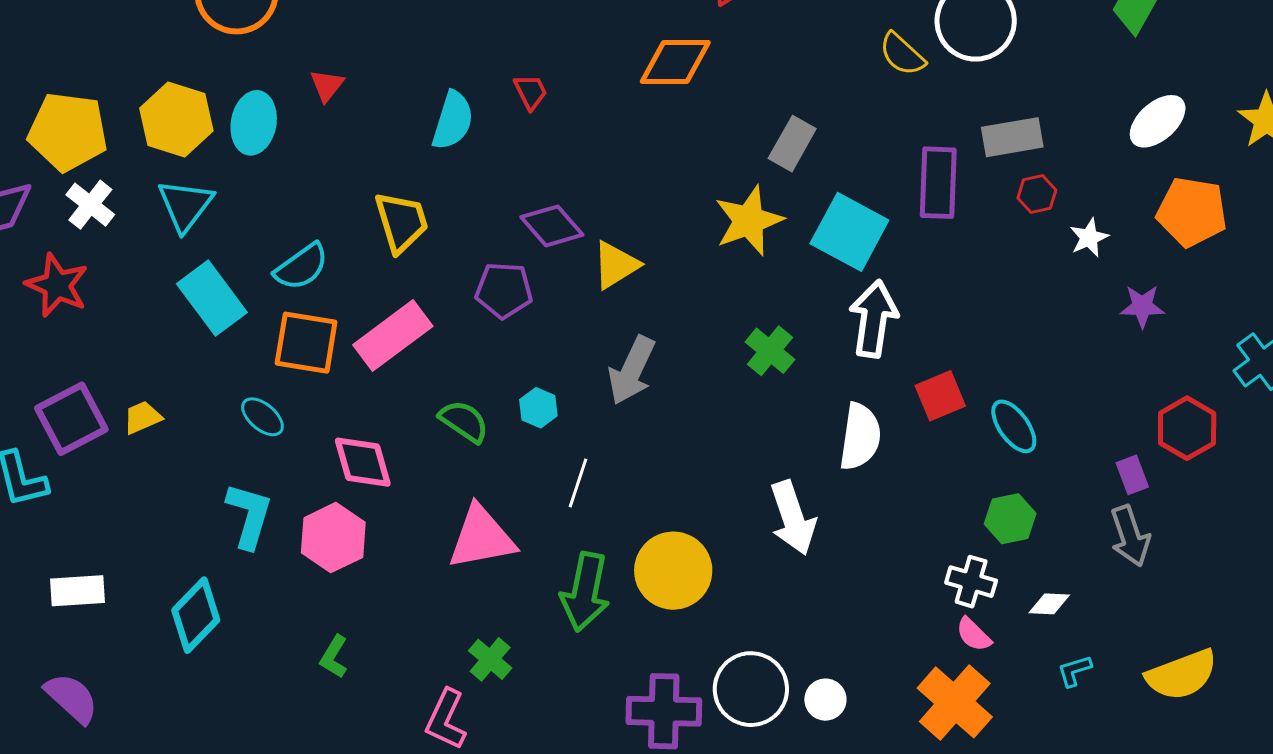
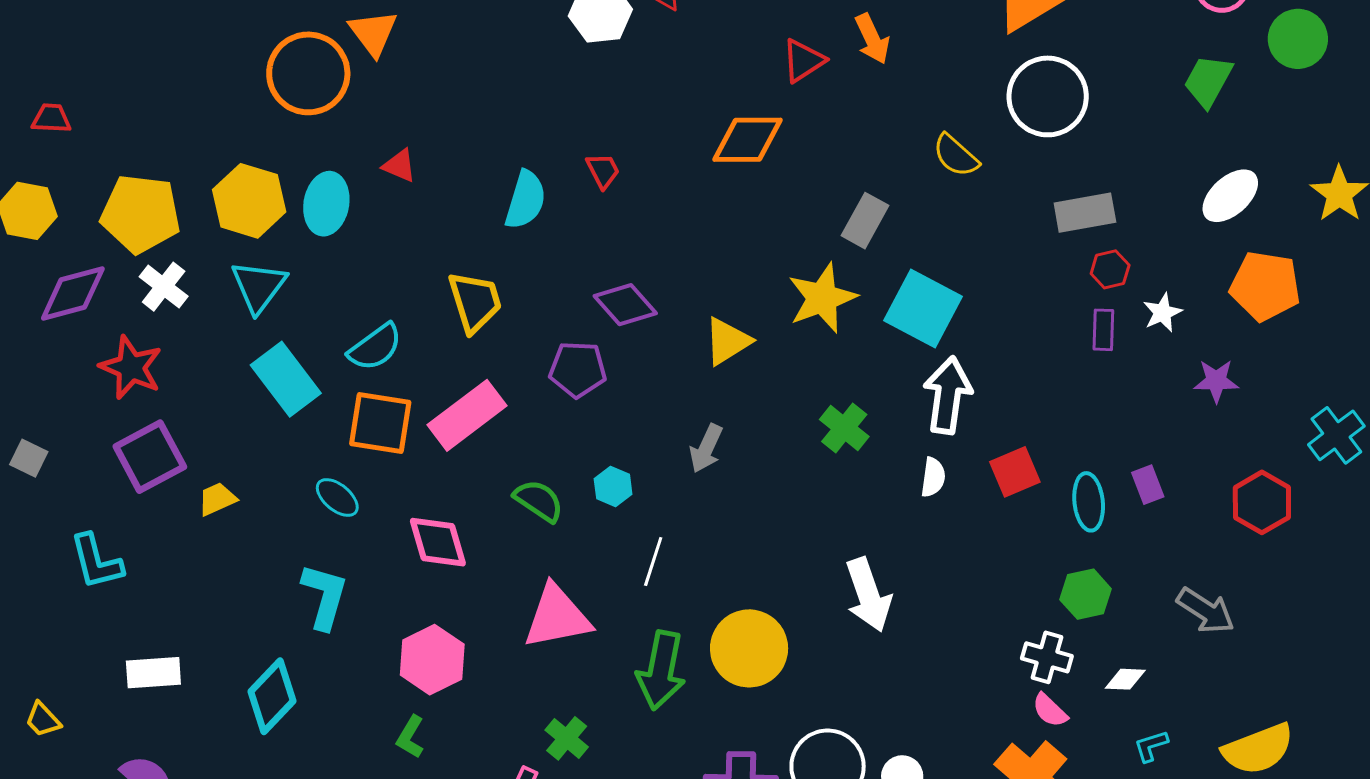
yellow semicircle: (902, 54) -> (956, 156), moved
red triangle: (327, 85) -> (399, 166), turned -45
purple rectangle: (938, 183) -> (1103, 330), moved, size x0.6
yellow triangle: (616, 265) -> (727, 341), moved
gray arrow: (632, 370) -> (706, 448), size x0.7
purple square: (71, 419) -> (150, 457), moved
cyan ellipse: (1014, 426) -> (1089, 502), turned 30
white semicircle: (860, 437) -> (933, 477), moved, size x0.6
purple rectangle: (1132, 475) -> (1148, 485), moved
gray arrow: (1130, 536) -> (1206, 611), turned -38
pink hexagon: (333, 538) -> (432, 660), moved

